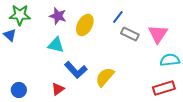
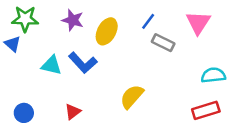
pink triangle: (158, 34) -> (198, 23), moved
cyan triangle: (56, 45) -> (51, 65), moved
blue L-shape: (76, 70) -> (83, 63), moved

